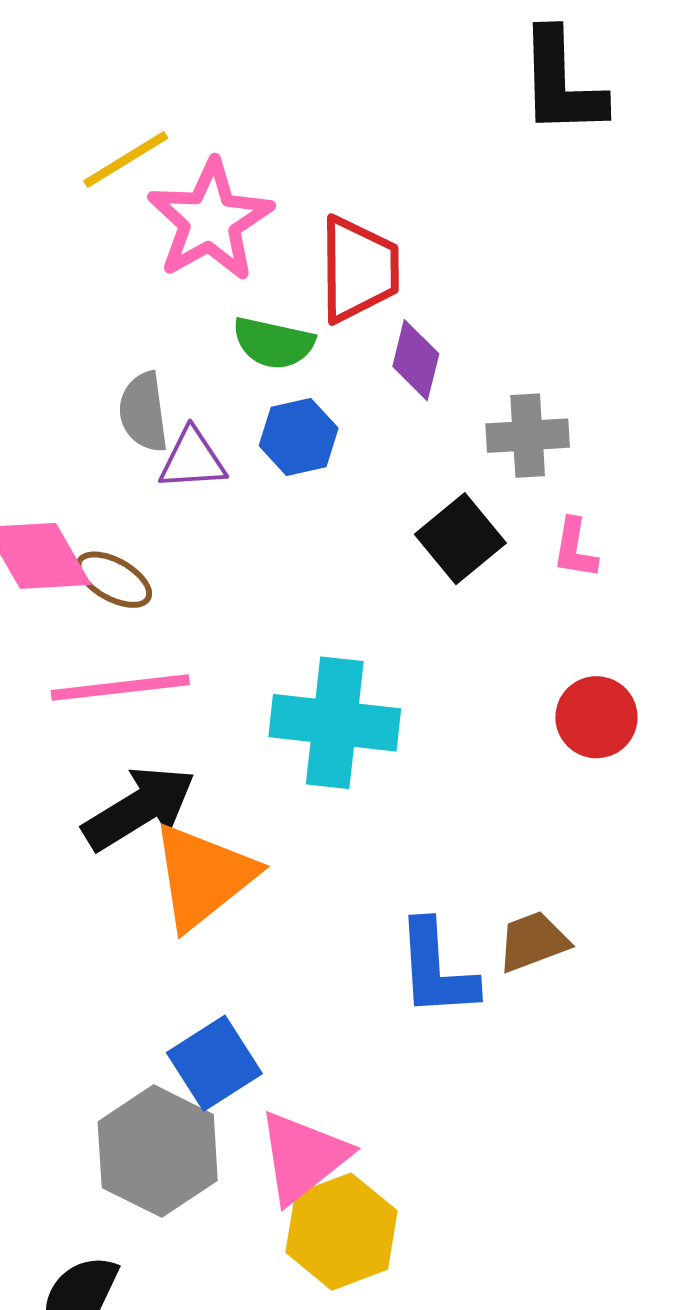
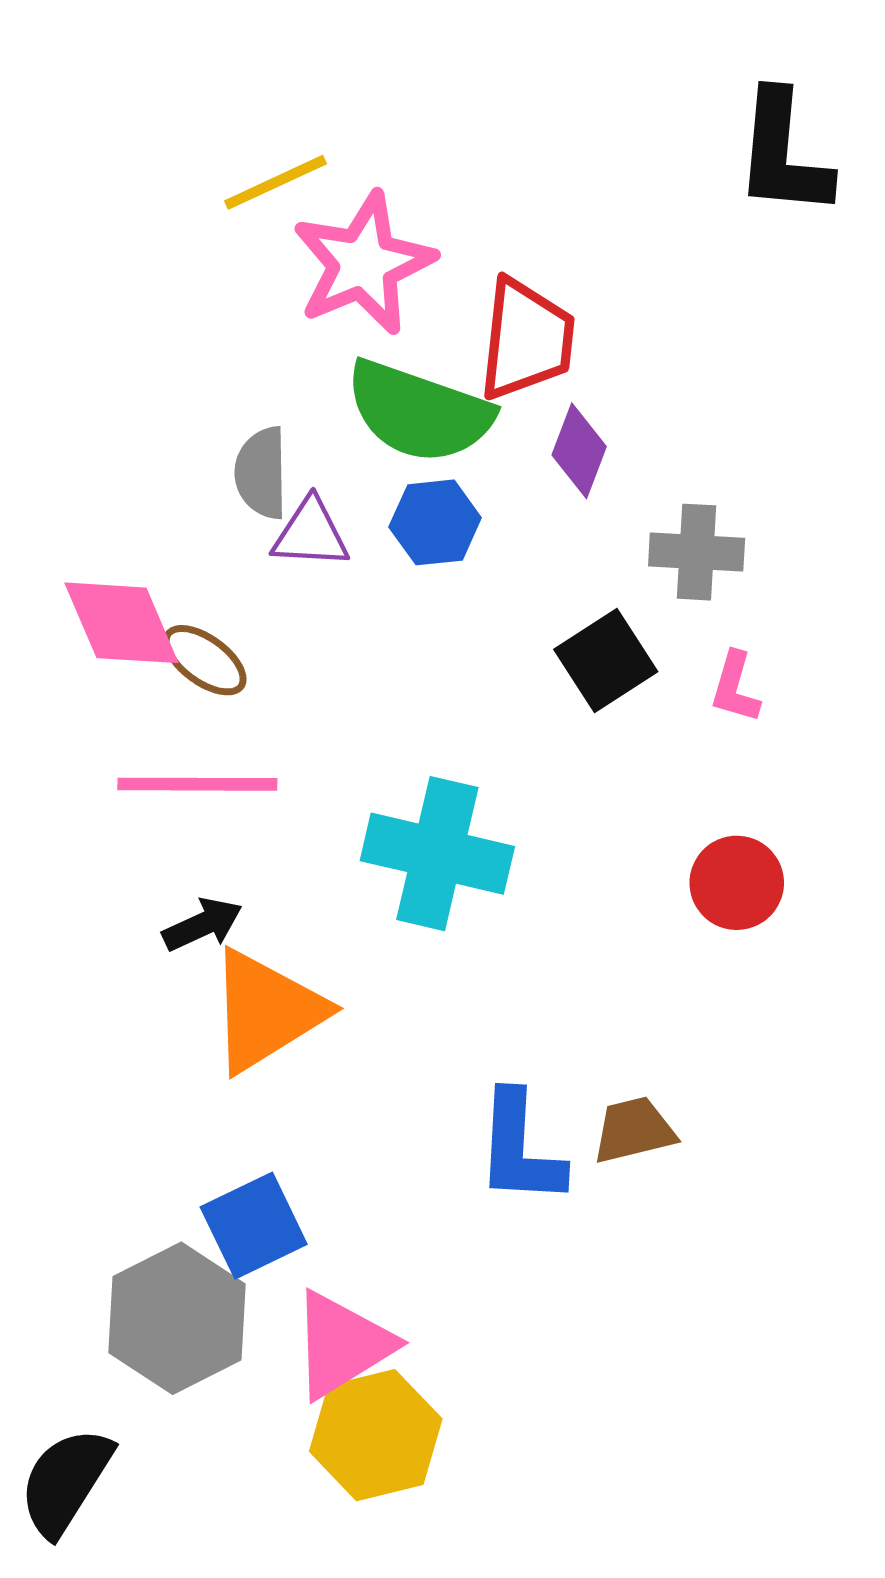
green semicircle: (273, 343) -> (419, 412), size x1.6
black arrow: (139, 808) -> (202, 925), size x0.6

